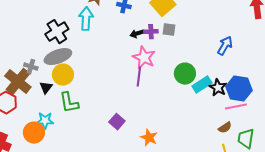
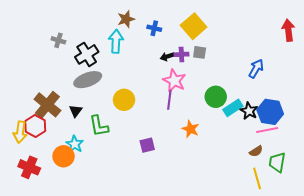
gray cross: (31, 67) -> (58, 40), moved
yellow circle: (63, 75) -> (124, 100), moved
cyan star: (45, 121) -> (75, 144), turned 30
purple square: (117, 122) -> (147, 145), turned 35
orange star: (149, 138) -> (191, 129), moved

